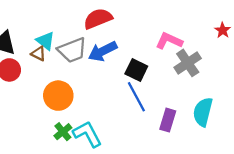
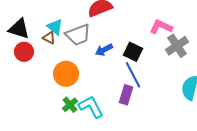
blue arrow: (103, 51) -> (104, 50), moved, size x0.7
purple rectangle: (168, 120) -> (126, 95), moved

